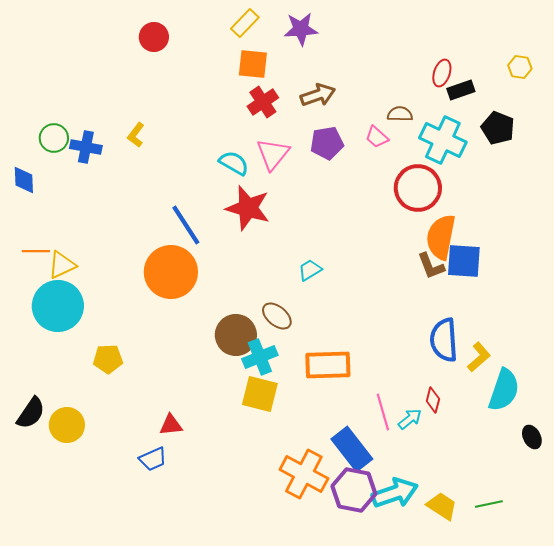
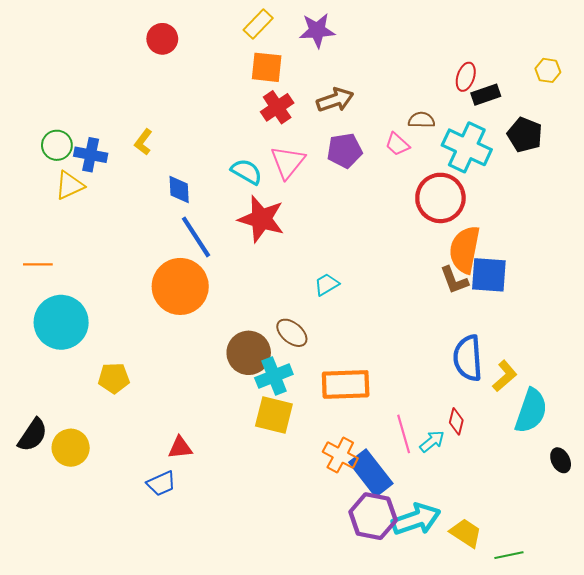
blue diamond: (24, 180) -> (179, 190), moved
yellow triangle: (62, 265) -> (70, 185), moved
orange cross: (304, 474) -> (340, 455), moved, size x0.7
green line: (489, 504) -> (509, 555), moved

